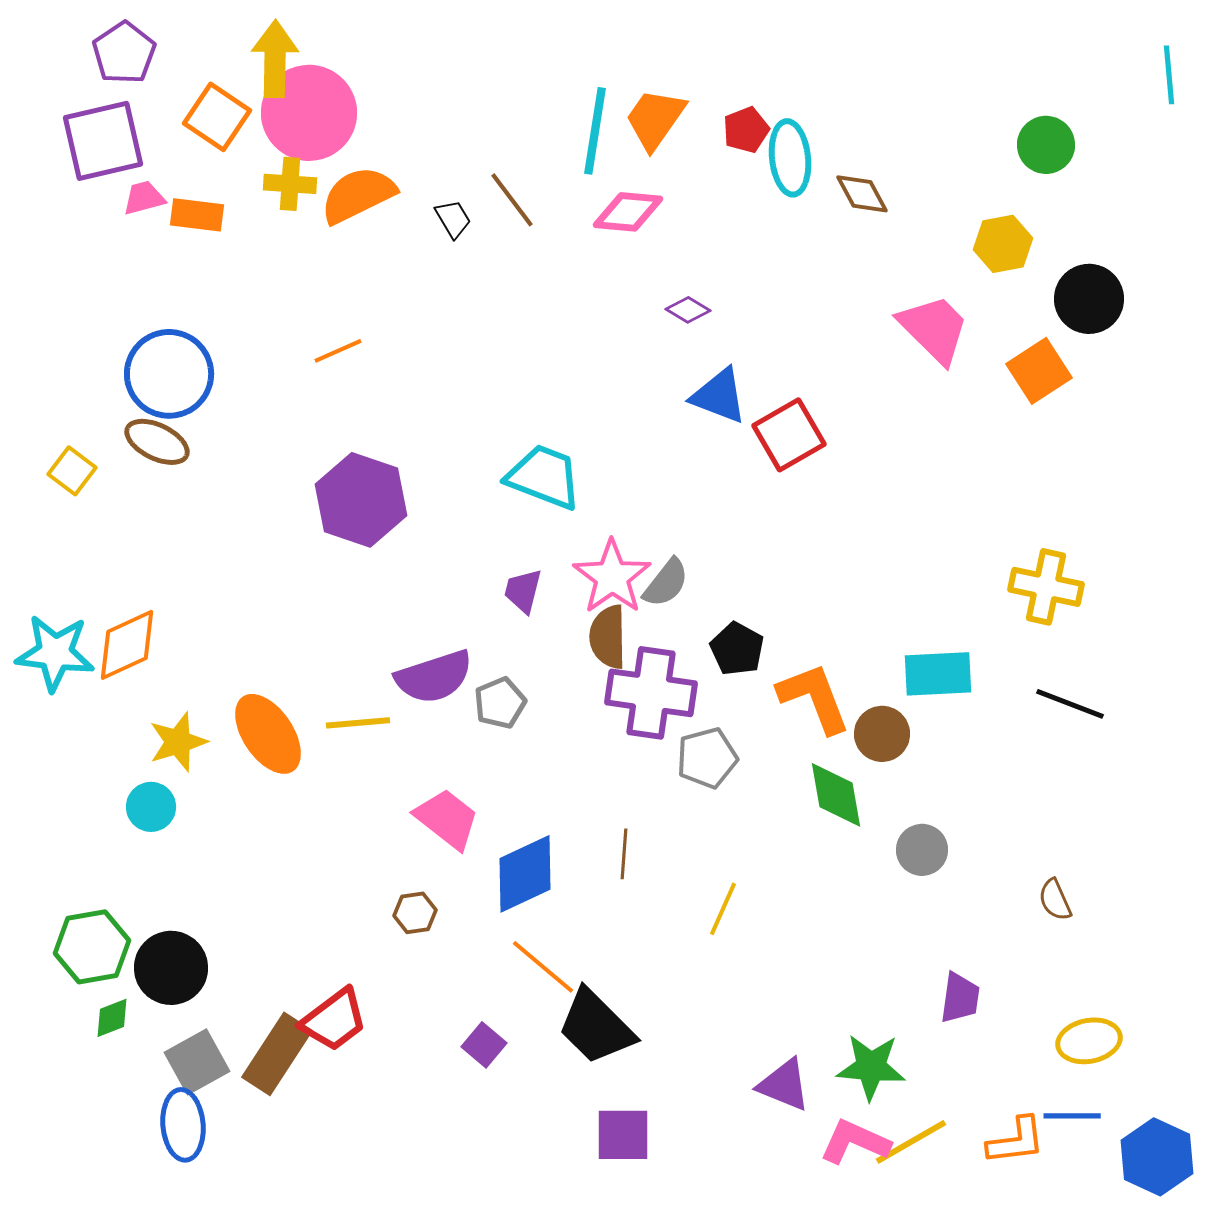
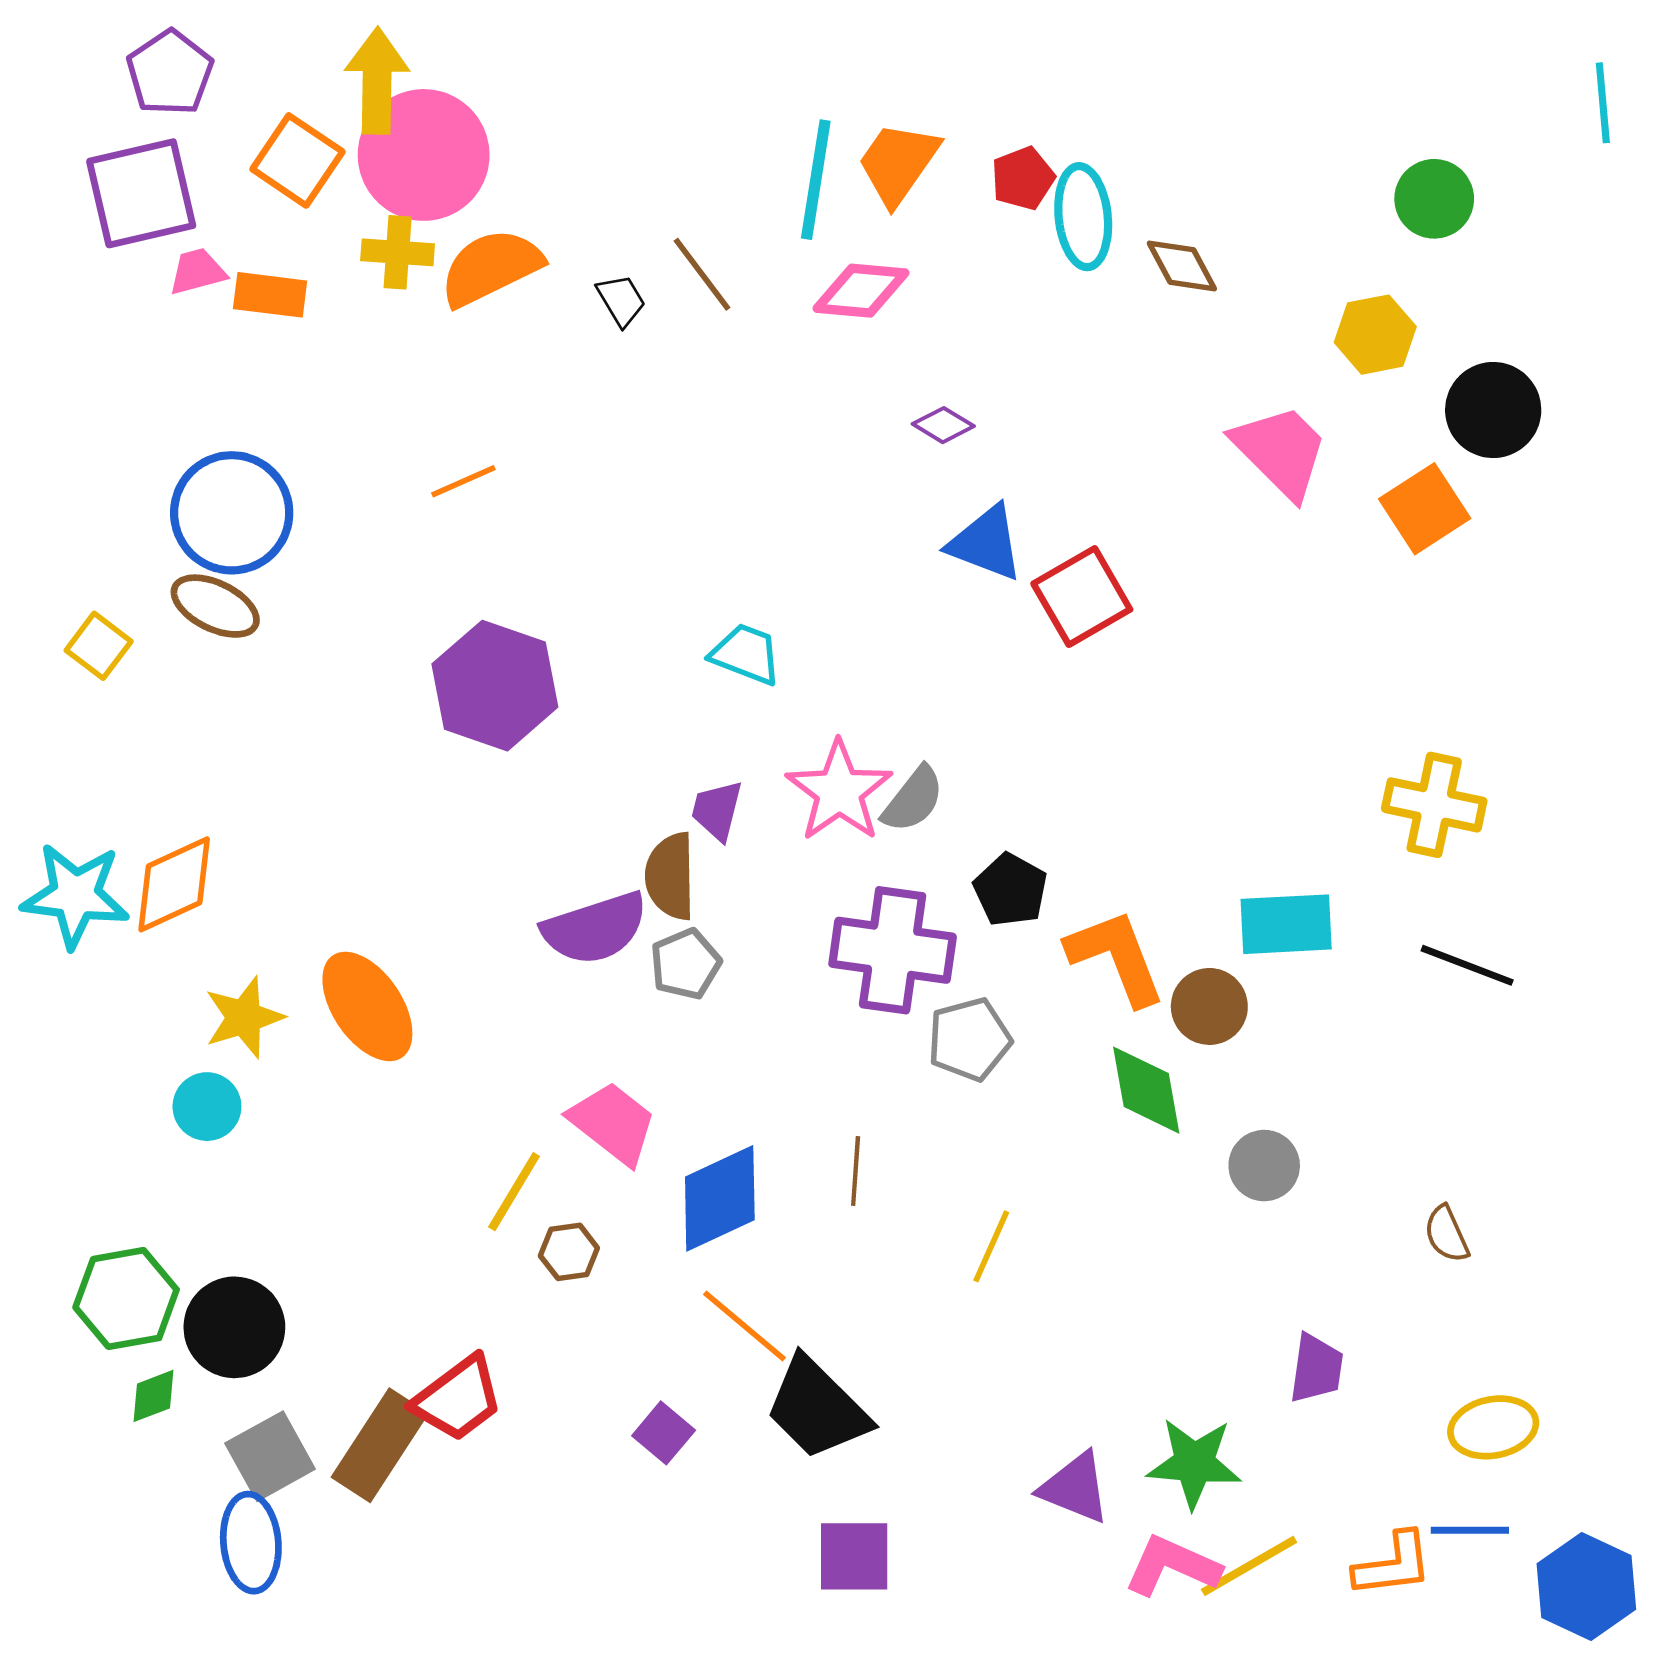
cyan trapezoid: (544, 477) -> (746, 654), size x0.7
brown semicircle: (608, 637) -> (670, 876), moved
yellow line: (358, 723) -> (514, 1192), moved, turned -54

